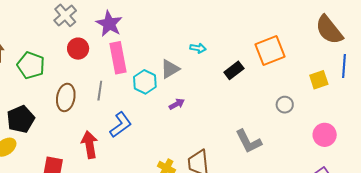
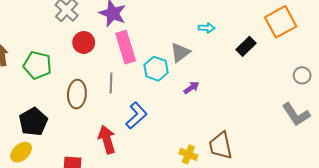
gray L-shape: (249, 141) -> (296, 114), moved

